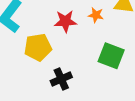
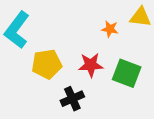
red star: (65, 21) -> (91, 65), moved

